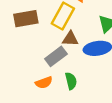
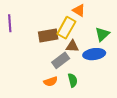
brown rectangle: (26, 19) -> (48, 35), moved

